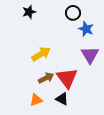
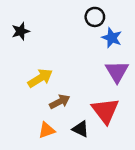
black star: (29, 12) -> (21, 31), moved
yellow arrow: (41, 54) -> (40, 78), moved
red triangle: (67, 78) -> (105, 111), moved

